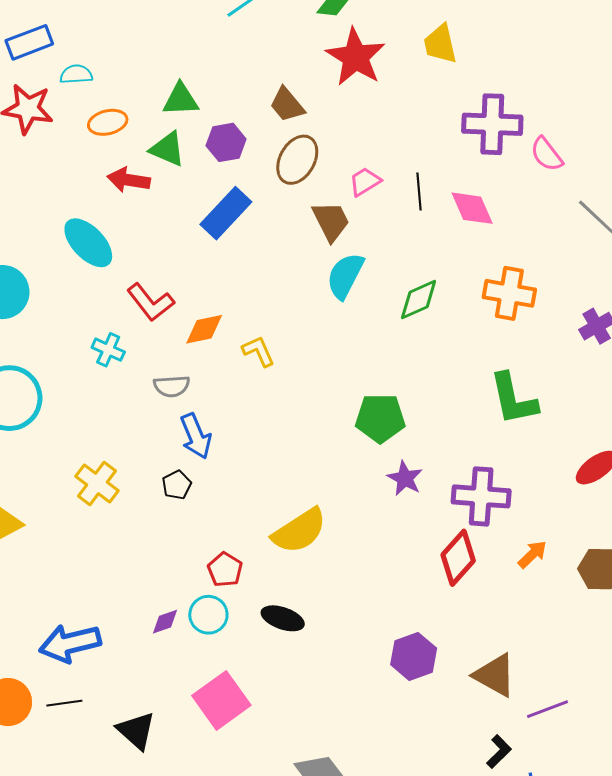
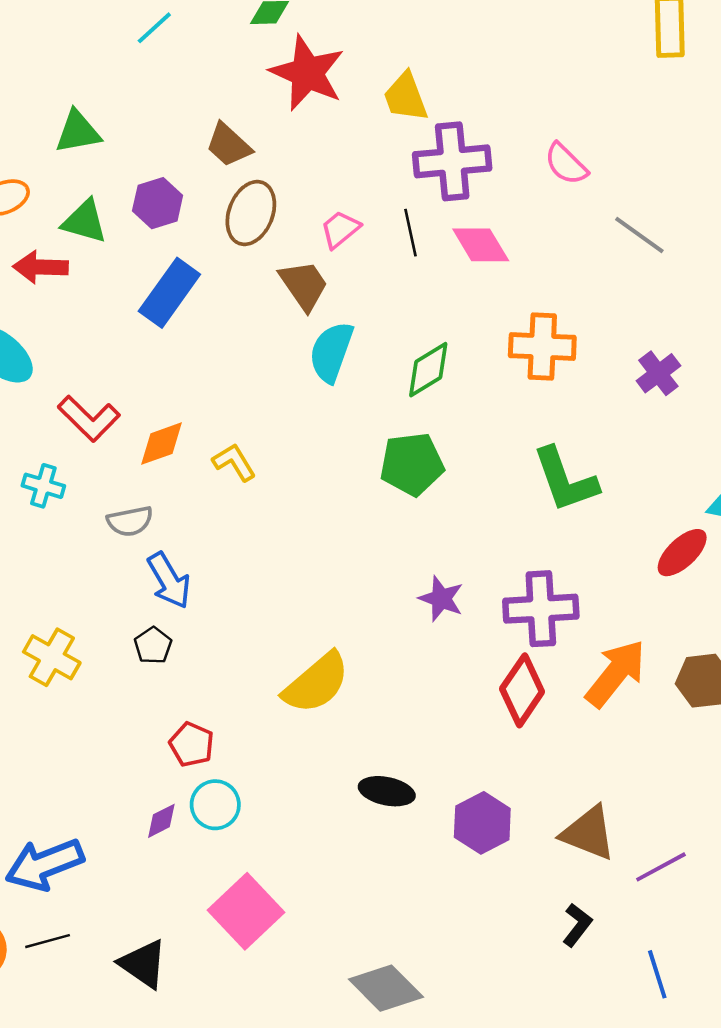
yellow trapezoid: (440, 44) -> (406, 97), moved
green triangle: (181, 99) -> (78, 132), moved
purple cross: (492, 124) -> (452, 161), moved
green pentagon: (380, 418) -> (412, 464), moved
orange arrow: (532, 554) -> (616, 673), size x1.8
red pentagon: (225, 570) -> (192, 744), moved
black ellipse: (283, 618) -> (387, 791), moved
black L-shape: (499, 752) -> (577, 925), moved

